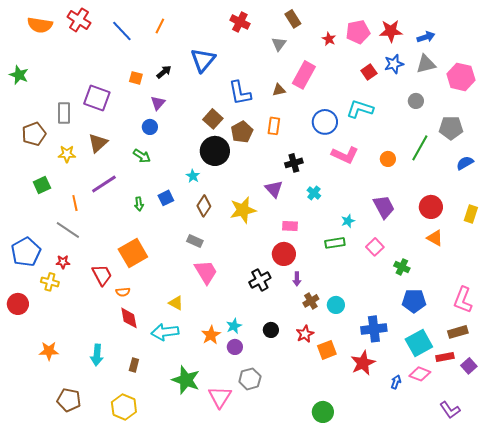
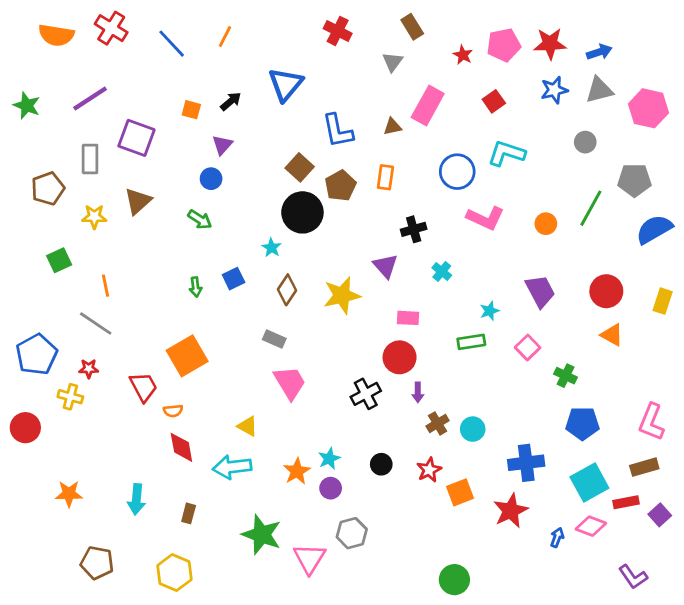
red square: (369, 72) -> (494, 101), moved
blue semicircle: (465, 163) -> (654, 229), size x1.5
purple line: (104, 184) -> (90, 98), moved

